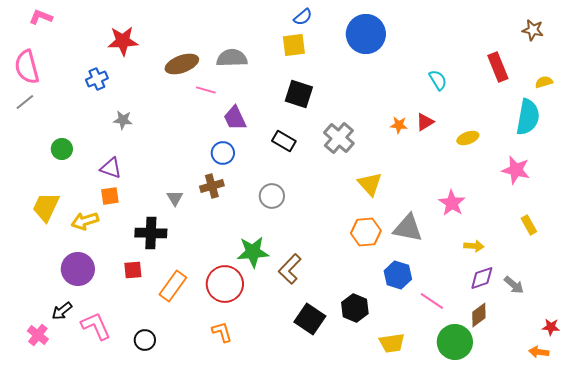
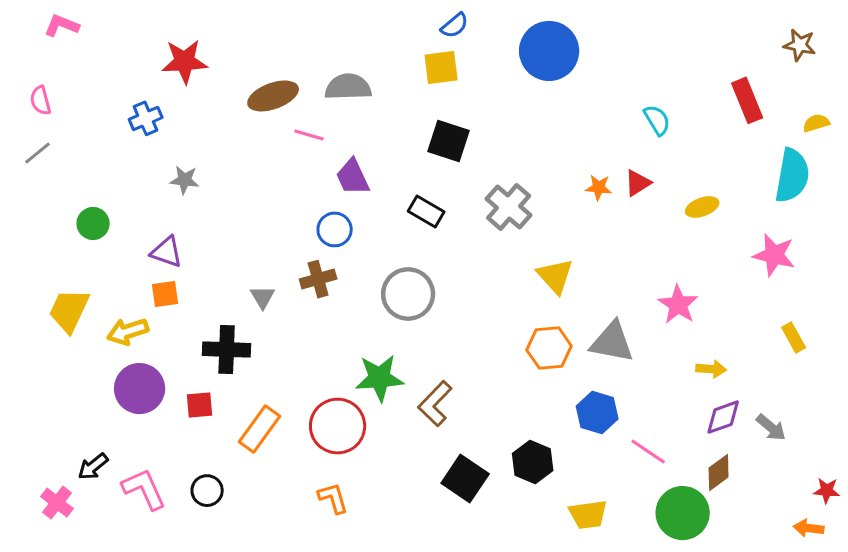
pink semicircle: (27, 67) -> (41, 100), size x0.6
gray circle: (272, 196) -> (408, 294), size x1.4
purple circle: (78, 269) -> (140, 389), moved
black circle: (145, 340) -> (207, 491), moved

